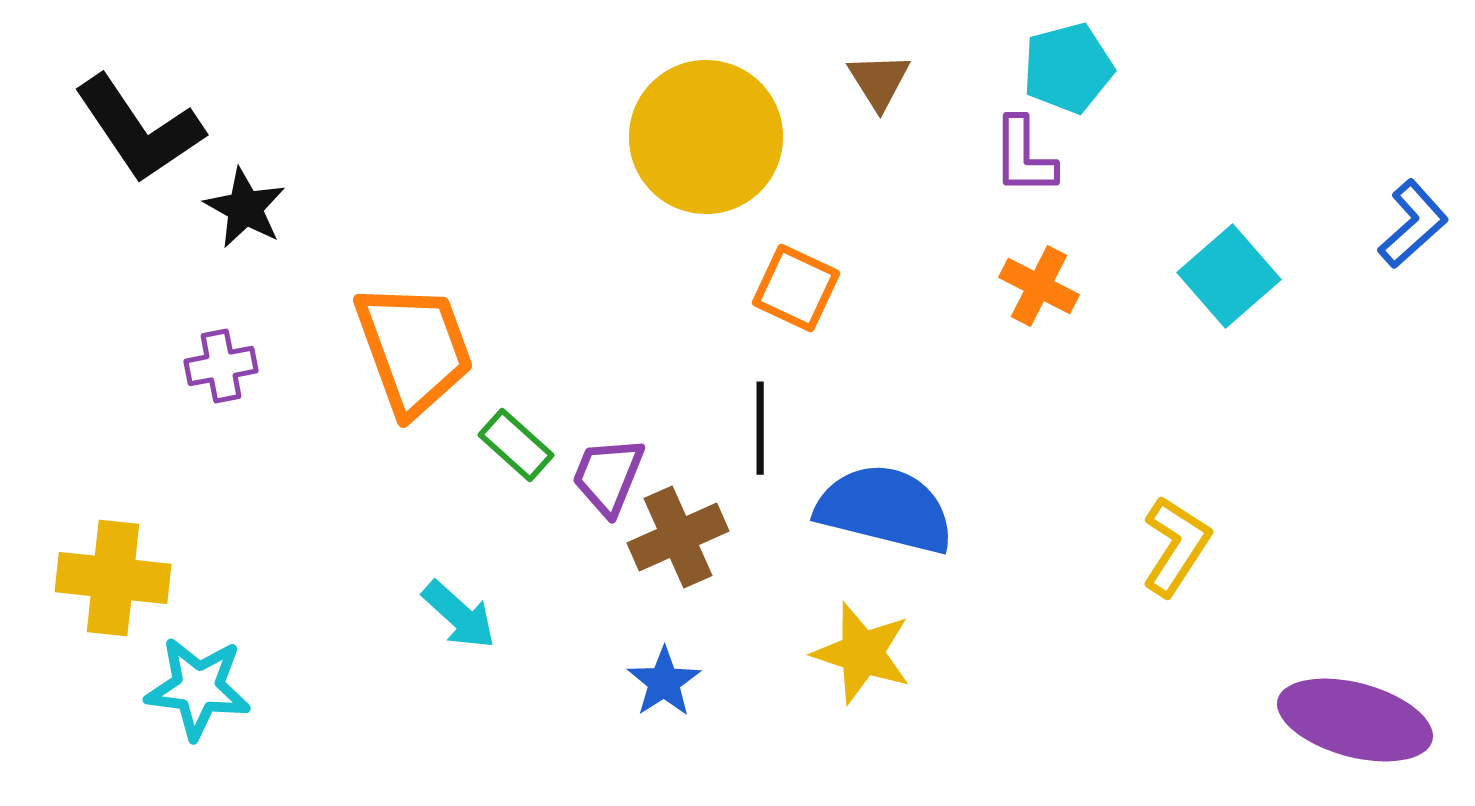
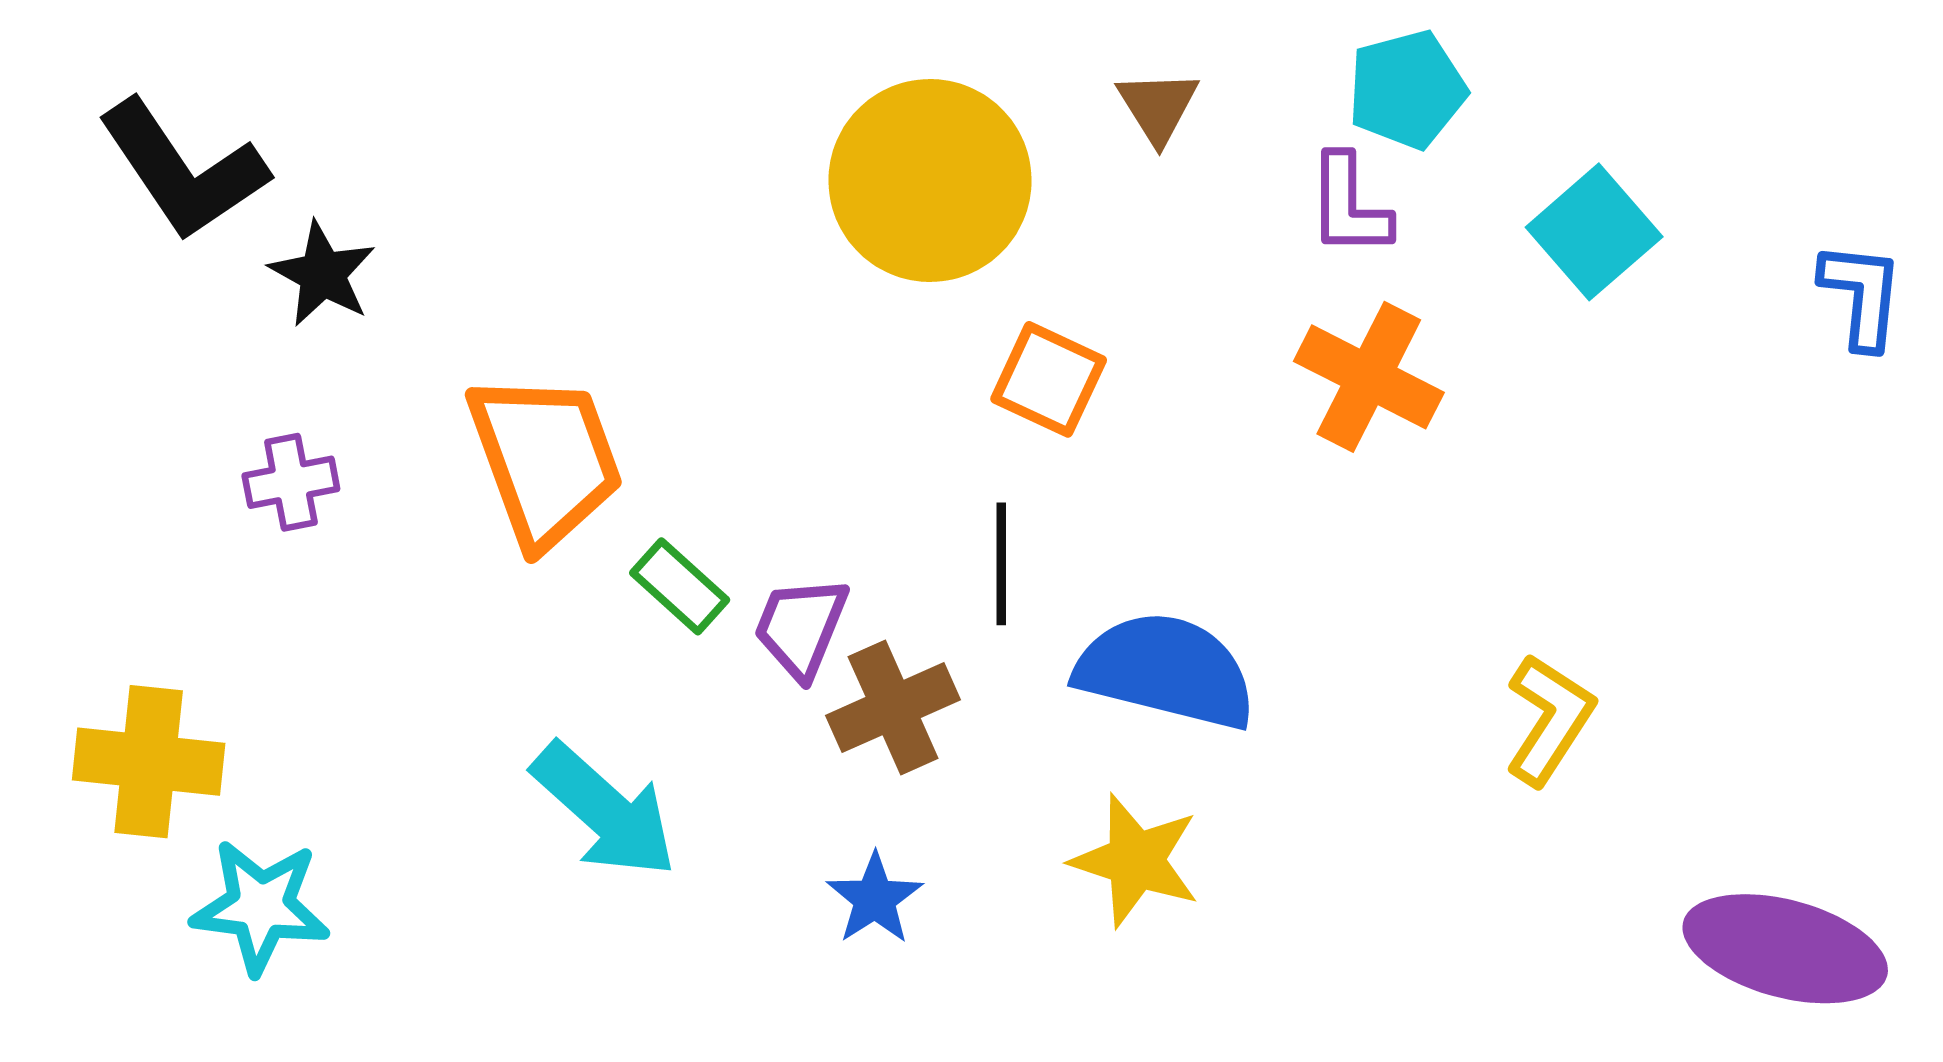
blue L-shape: (1413, 224) -> (1862, 295), turned -42
cyan square: (1229, 276) -> (1594, 232), moved
orange cross: (1039, 286) -> (1369, 377), size x1.4
cyan arrow: (459, 615) -> (605, 810), size x1.5

